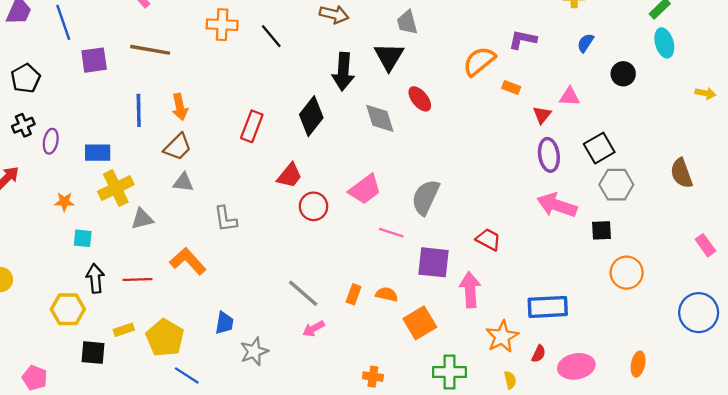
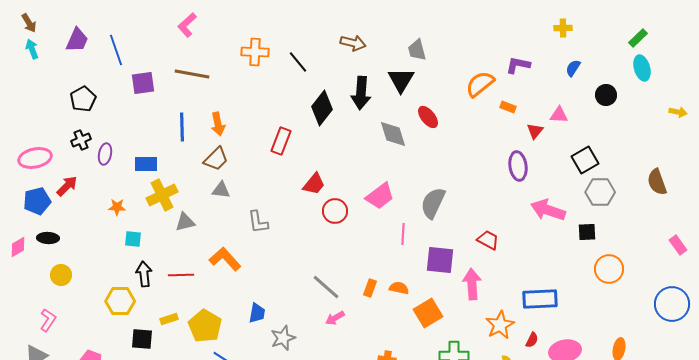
black diamond: (311, 116) -> (322, 108), moved
purple ellipse: (549, 155) -> (518, 166), moved
pink line: (391, 233) -> (403, 234), turned 75

